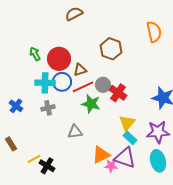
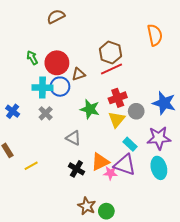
brown semicircle: (74, 14) -> (56, 16), moved
gray circle: (103, 85) -> (136, 111), moved
red line: (83, 87) -> (111, 69), moved
red cross: (118, 93) -> (118, 98), turned 36
gray cross: (48, 108) -> (46, 113), turned -32
yellow triangle: (127, 123) -> (117, 119), moved
gray triangle: (75, 132) -> (73, 138), turned 35
black cross: (47, 166) -> (76, 169), moved

